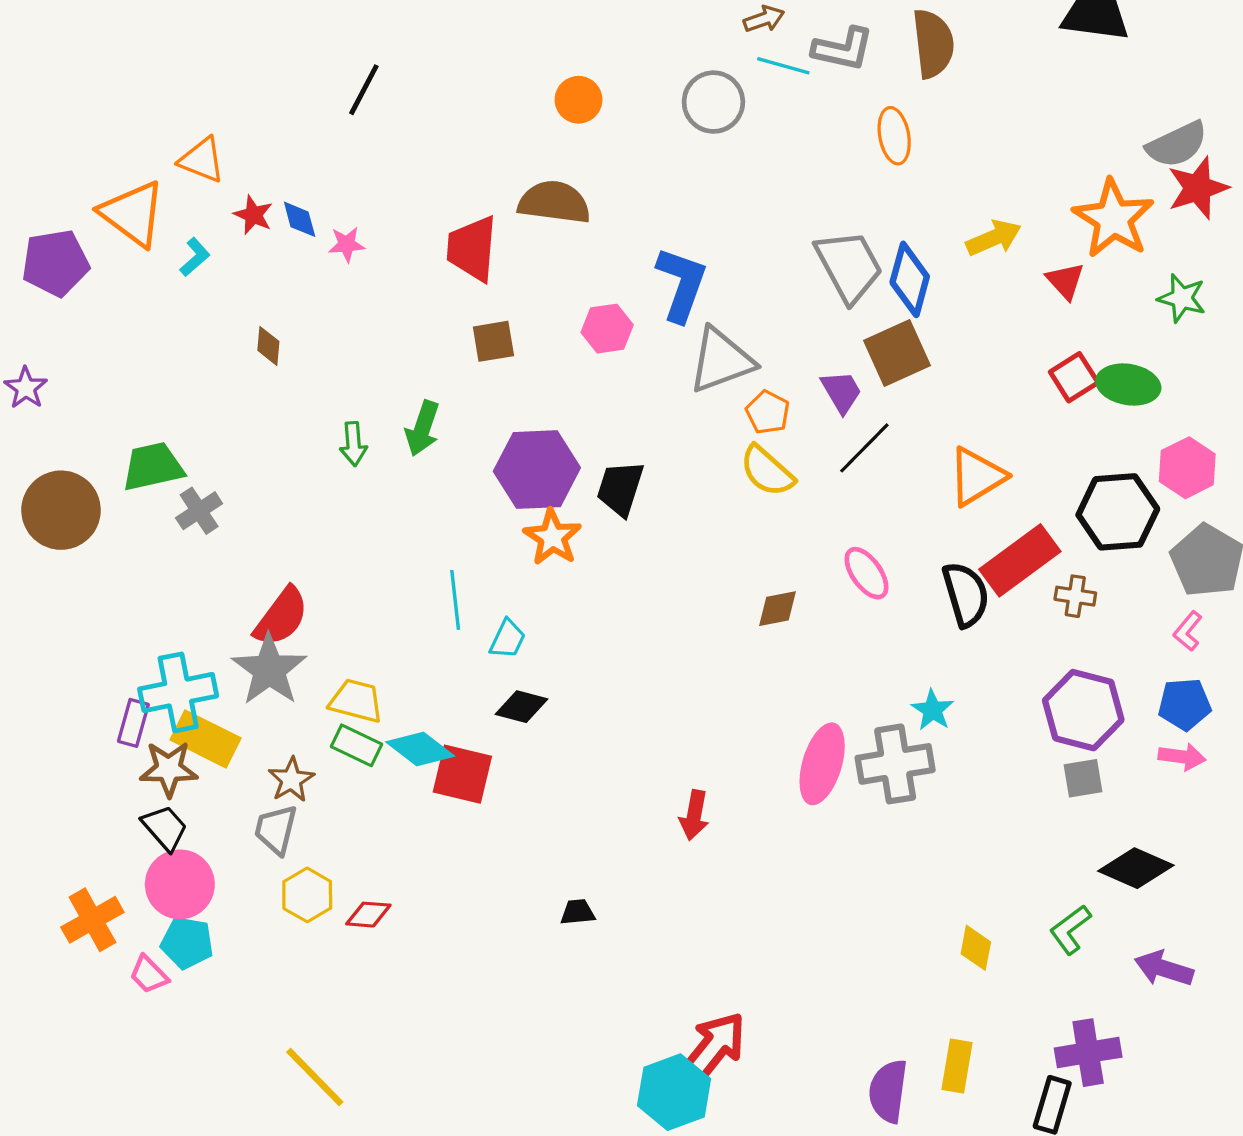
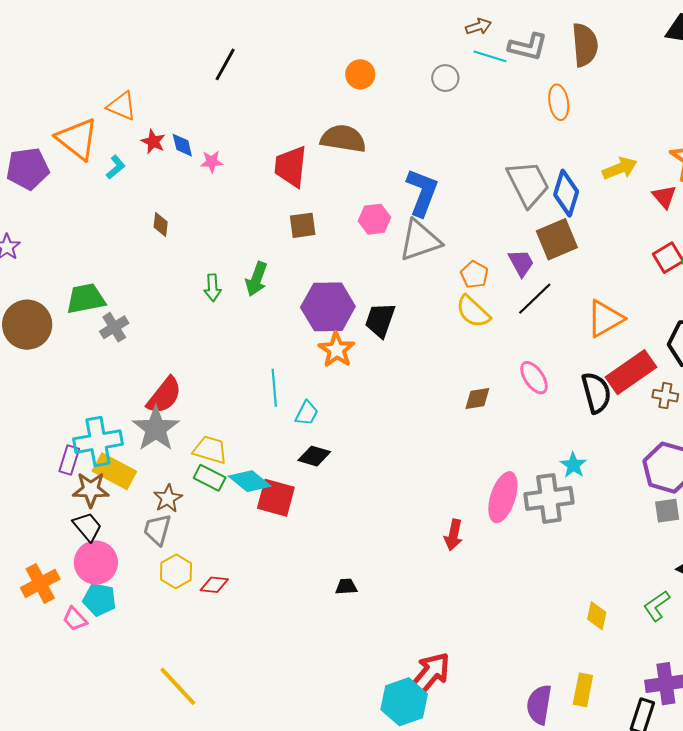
gray circle: (713, 102) -> (445, 78), size x0.7
gray triangle: (721, 360) -> (420, 240), moved
red arrow: (694, 815) -> (453, 535), moved

